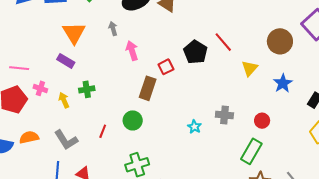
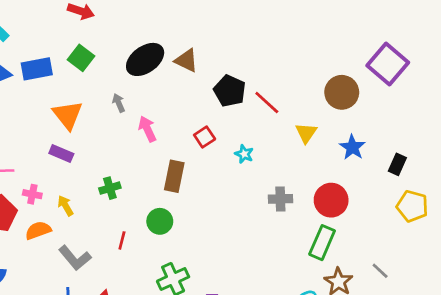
black pentagon: (195, 52) -> (230, 91), moved
red square: (166, 67) -> (205, 137), moved
green cross: (87, 89) -> (110, 188), moved
red circle: (262, 121) -> (331, 200), size x1.6
cyan star: (194, 127) -> (244, 154), moved
orange semicircle: (29, 137) -> (38, 230), moved

